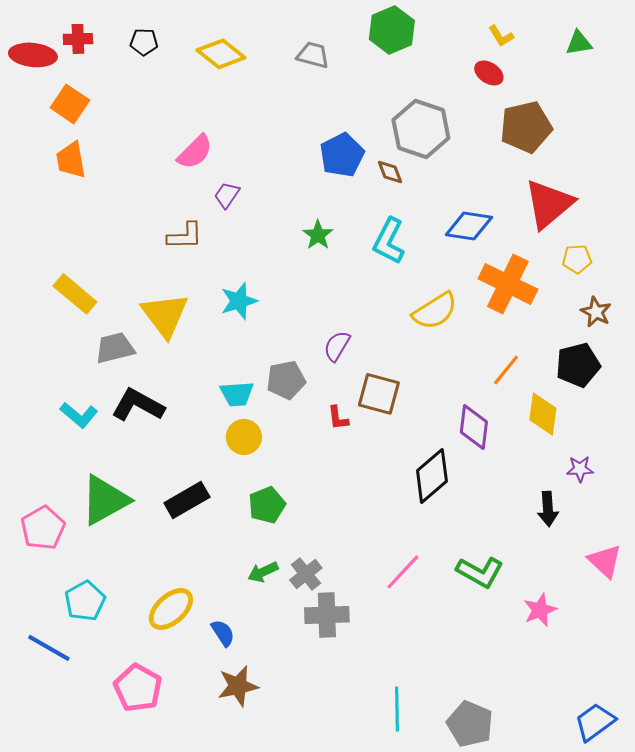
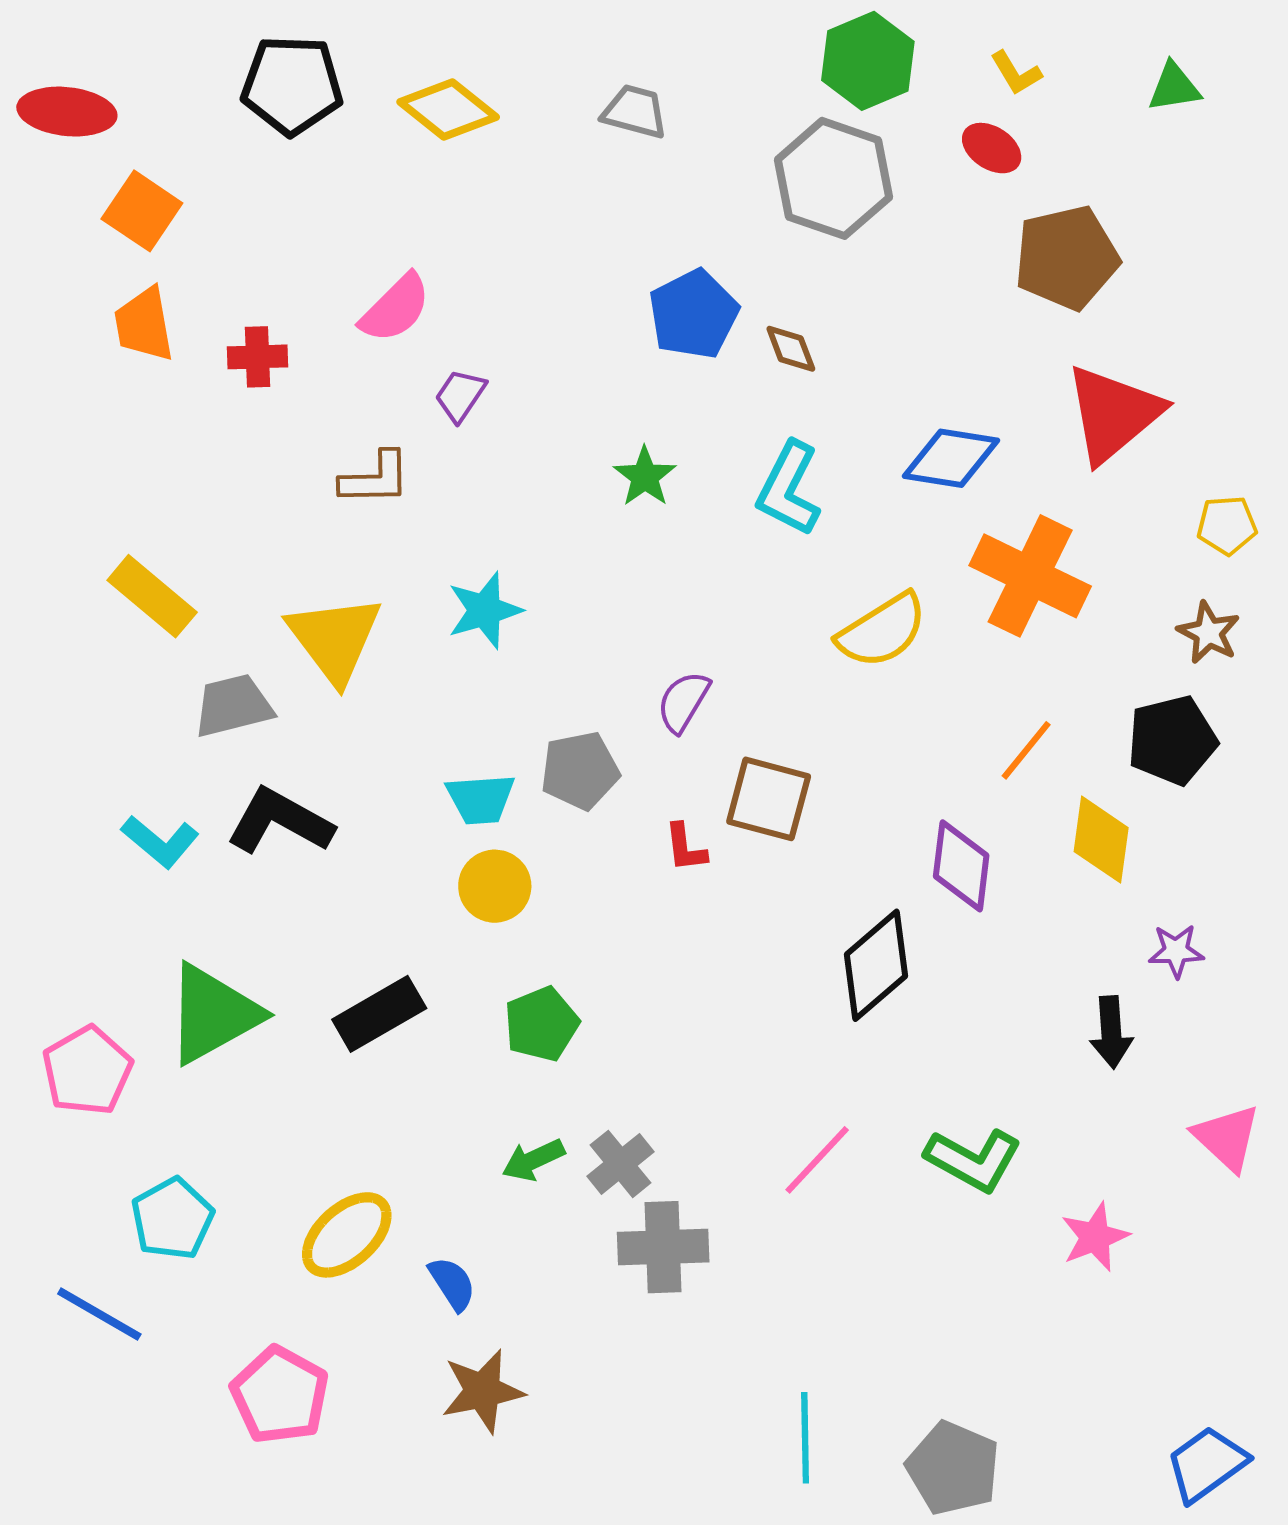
green hexagon: (392, 30) -> (868, 61), moved
red cross: (78, 39) -> (258, 357), moved
black pentagon: (144, 42) -> (292, 85), size x1.8
gray hexagon: (421, 129) -> (833, 178), moved
yellow pentagon: (577, 259) -> (1227, 525), moved

